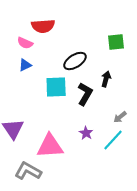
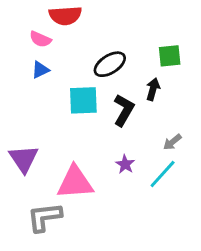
green square: (116, 42) -> (170, 56), moved
gray L-shape: (28, 171) -> (44, 217), turned -36

